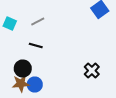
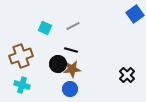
black circle: (23, 68) -> (58, 64), moved
brown star: (21, 84) -> (72, 69), moved

